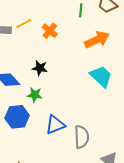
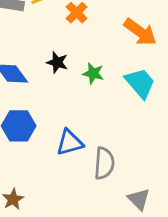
orange arrow: (97, 40) -> (140, 32), turned 55
green star: (35, 95) -> (93, 73), moved

